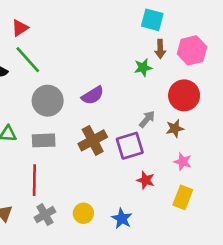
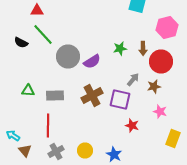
red triangle: (20, 28) -> (37, 10), turned 32
brown arrow: (160, 49) -> (143, 48), moved
green star: (143, 68) -> (120, 48), moved
gray circle: (48, 101) -> (68, 56), moved
purple square: (130, 146) -> (120, 100), turned 30
yellow rectangle: (183, 197) -> (173, 138), moved

